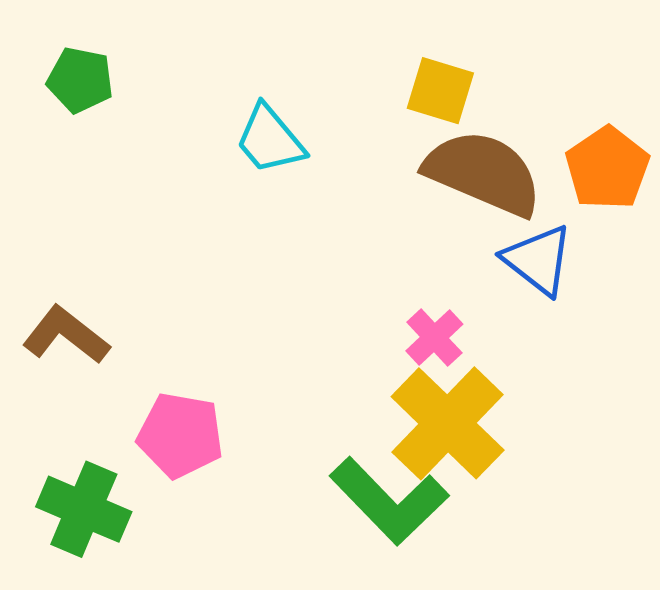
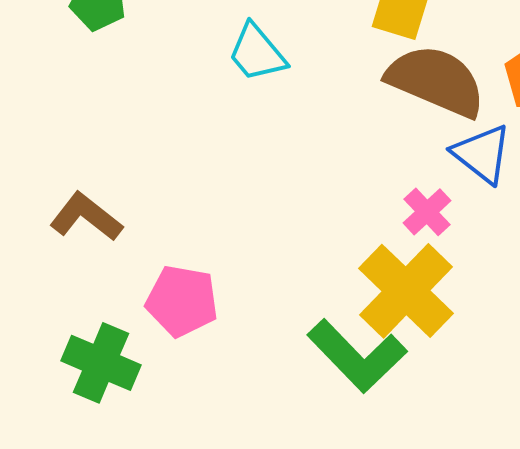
pink cross: (434, 338) -> (427, 212), moved

